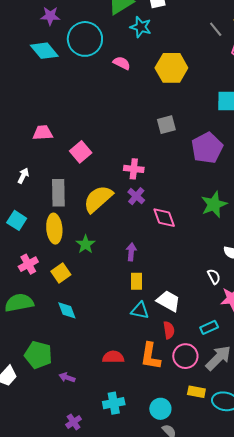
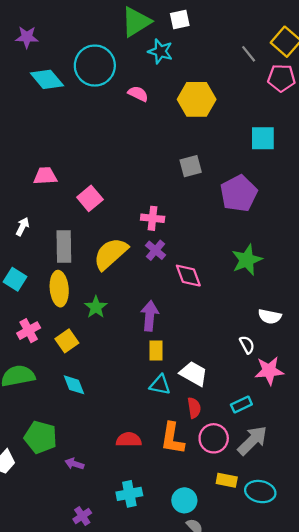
purple star: (50, 16) -> (27, 37), moved
purple arrow: (131, 252) -> (150, 316), size x1.4

